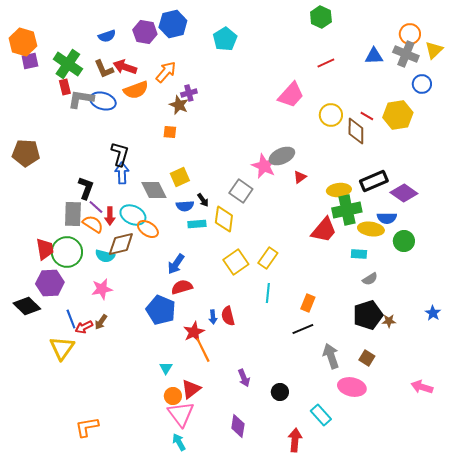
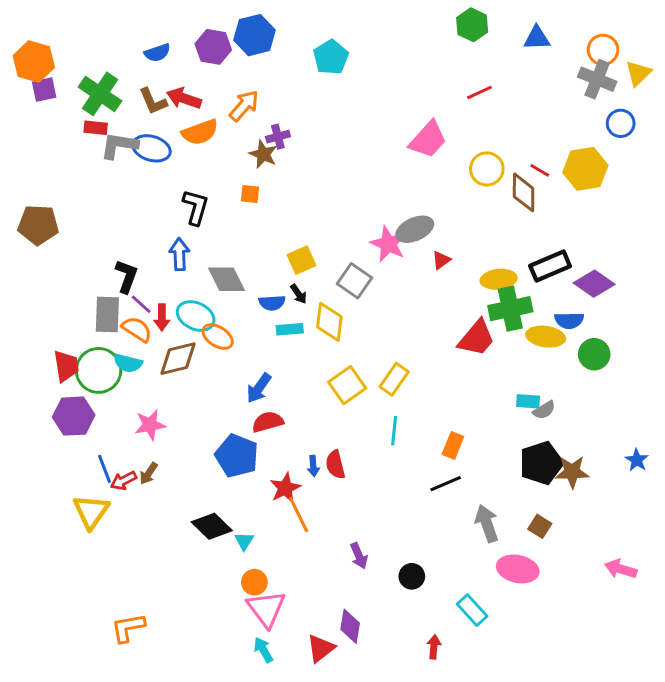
blue triangle: (374, 56) -> (537, 38), moved
red rectangle: (65, 87) -> (96, 128), turned -70
black L-shape: (120, 154) -> (196, 207), moved
yellow square: (180, 177) -> (301, 260), moved
cyan rectangle: (359, 254) -> (528, 401), moved
cyan semicircle: (105, 256) -> (128, 363), moved
black diamond: (27, 306) -> (212, 526), moved
brown star: (389, 321) -> (572, 472), size x1.6
red triangle: (191, 389) -> (321, 648), moved
red arrow: (295, 440) -> (434, 647), size x0.7

